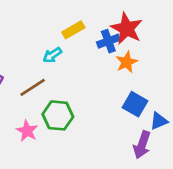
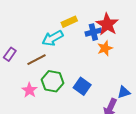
cyan arrow: (52, 55) -> (53, 38), size x1.5
blue square: (135, 104) -> (82, 86), moved

